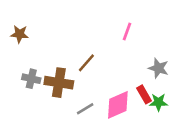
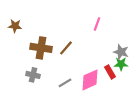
gray cross: (31, 79) -> (33, 75), moved
brown cross: (59, 83) -> (41, 48), moved
green star: (158, 102) -> (121, 64), moved

